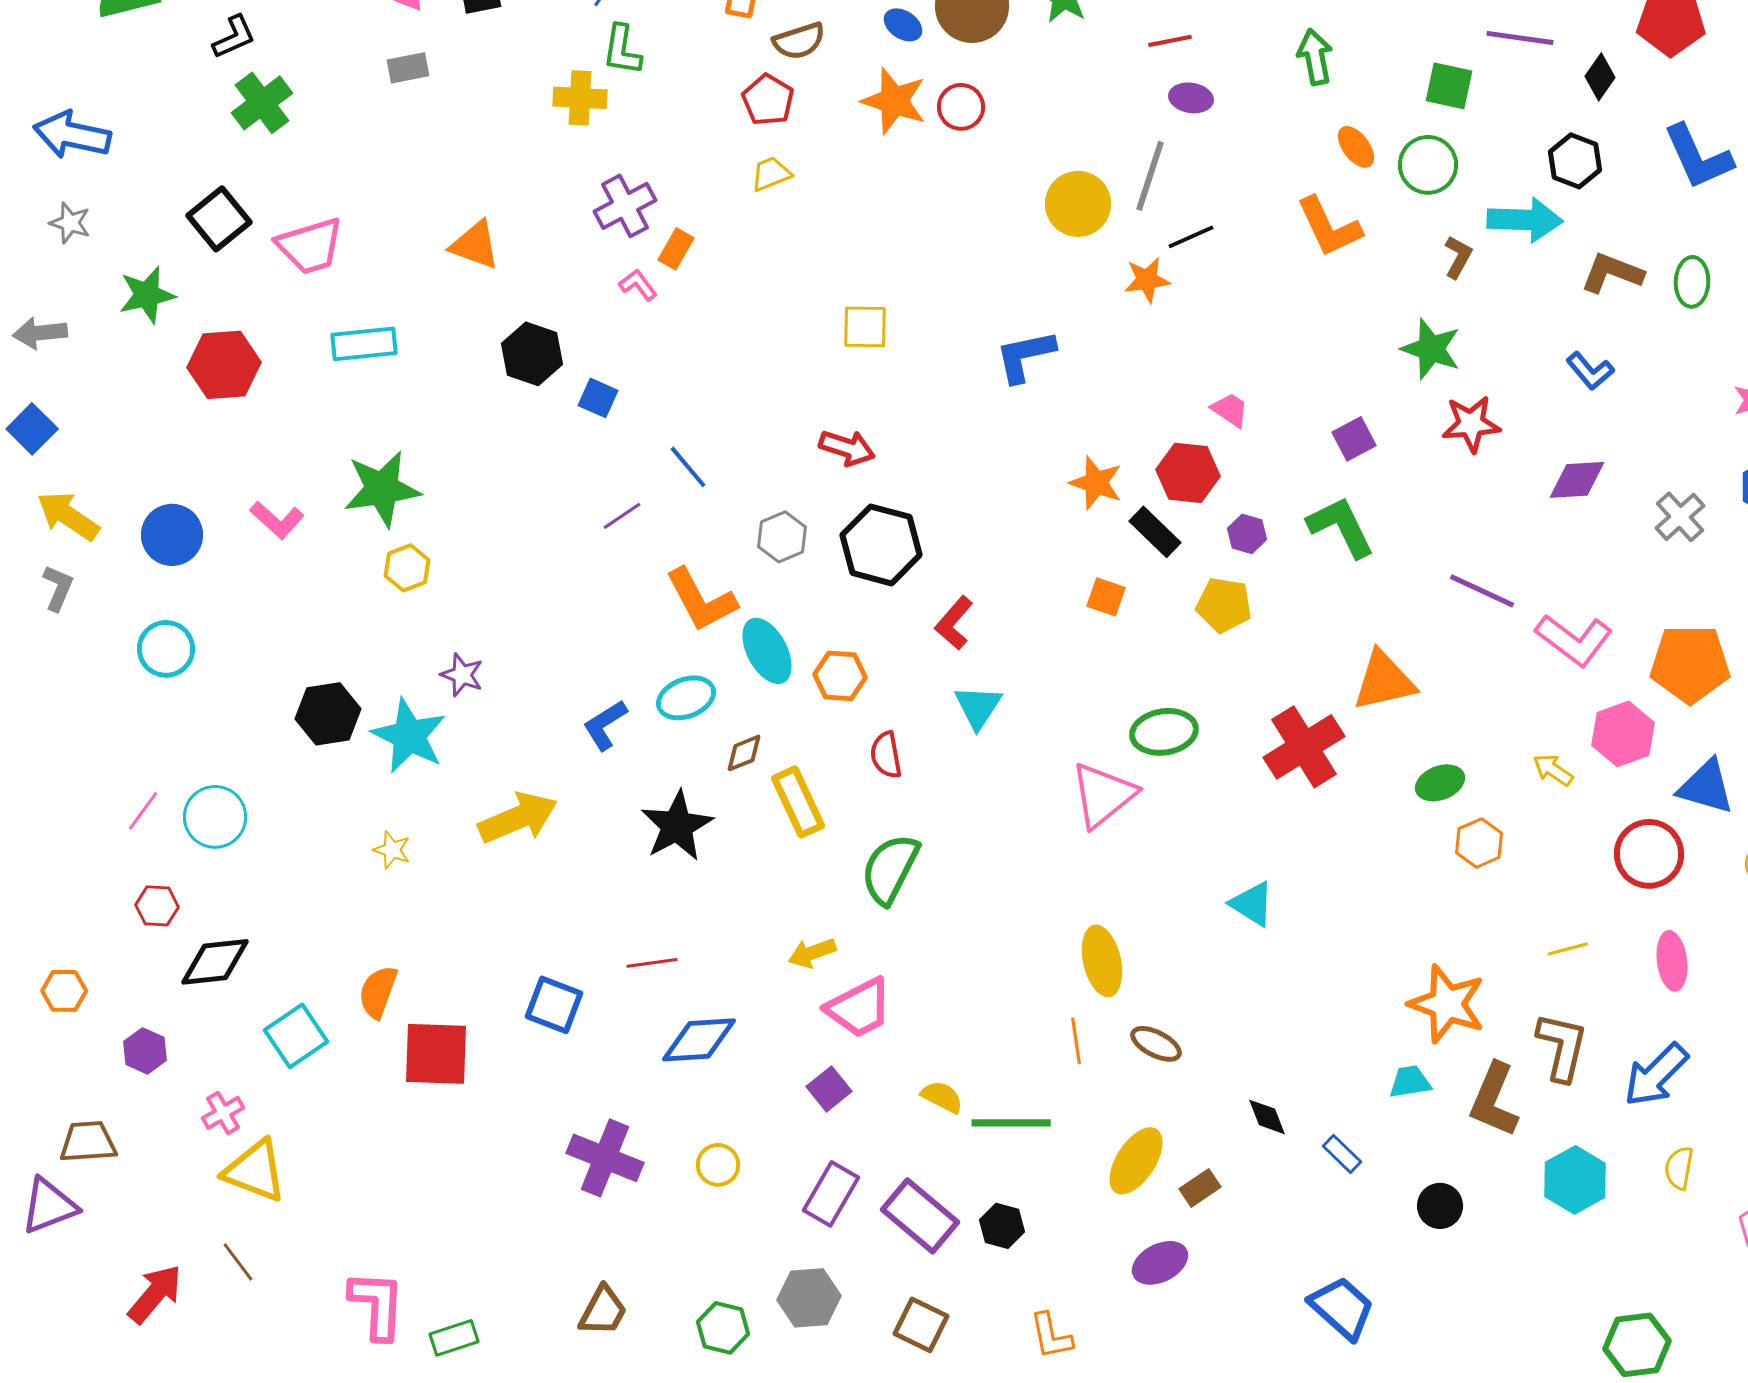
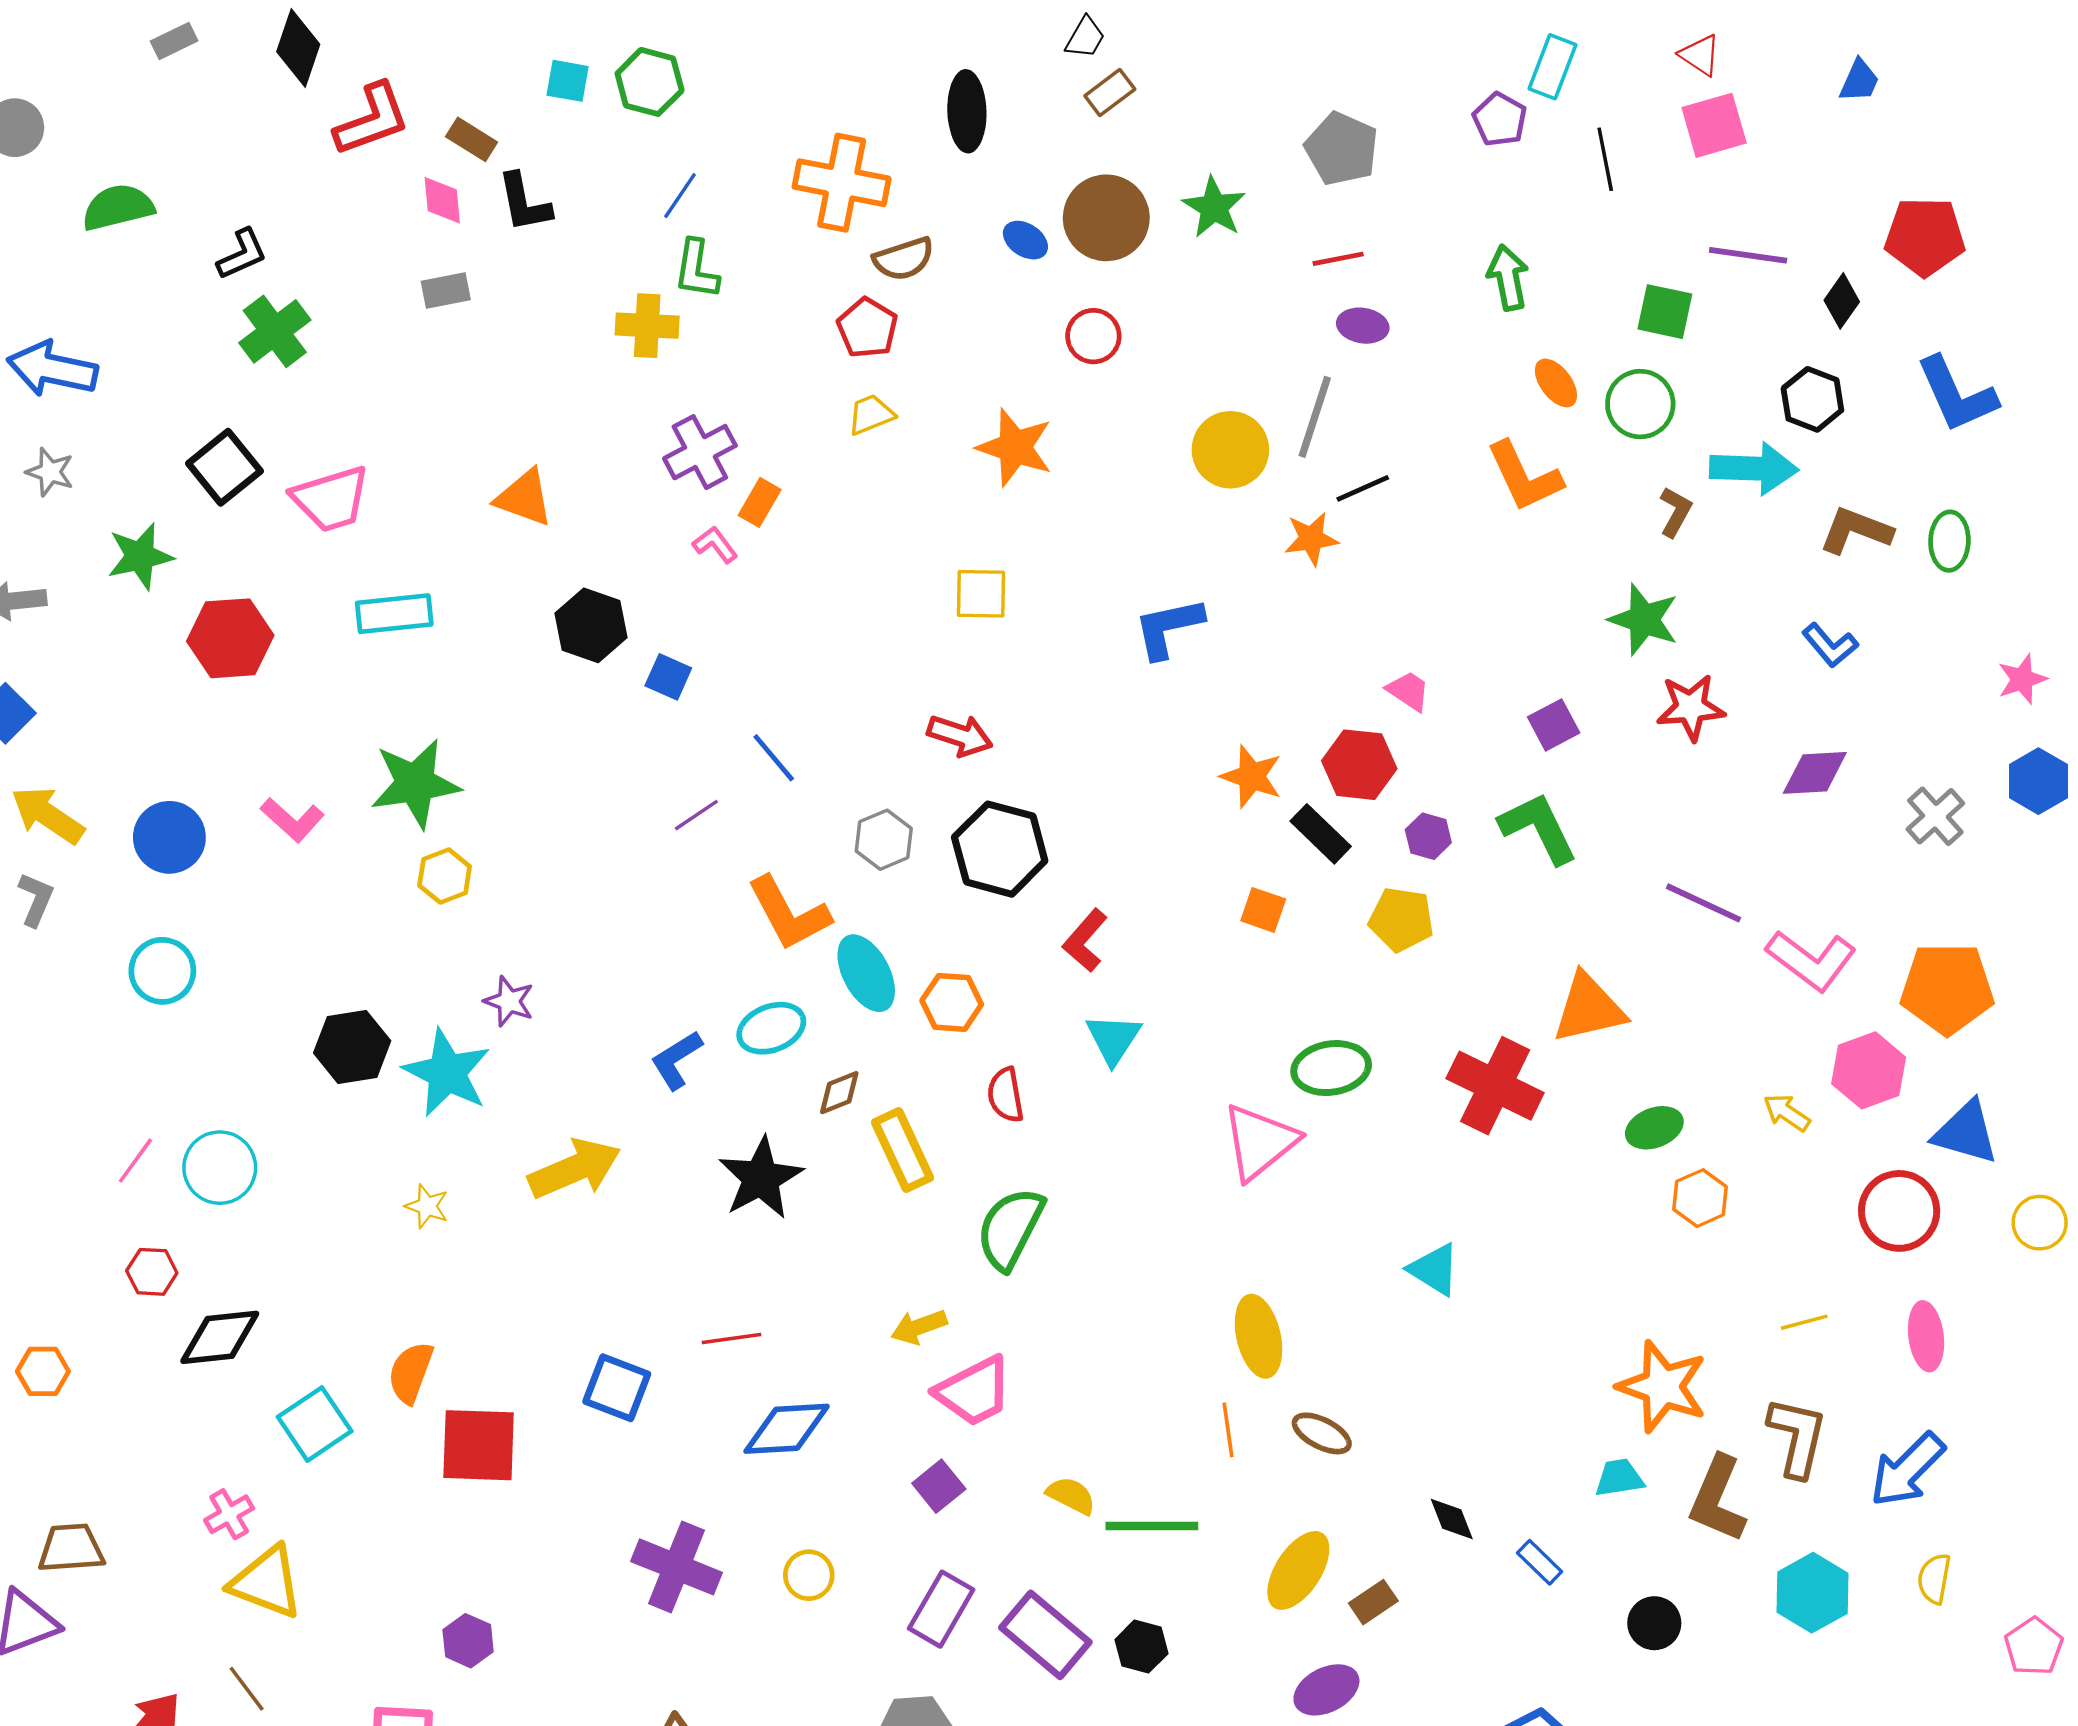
orange star: (894, 101) -> (1015, 447), moved
red cross: (1304, 747) -> (1495, 1086), turned -32
purple hexagon: (145, 1051) -> (468, 1641), moved

